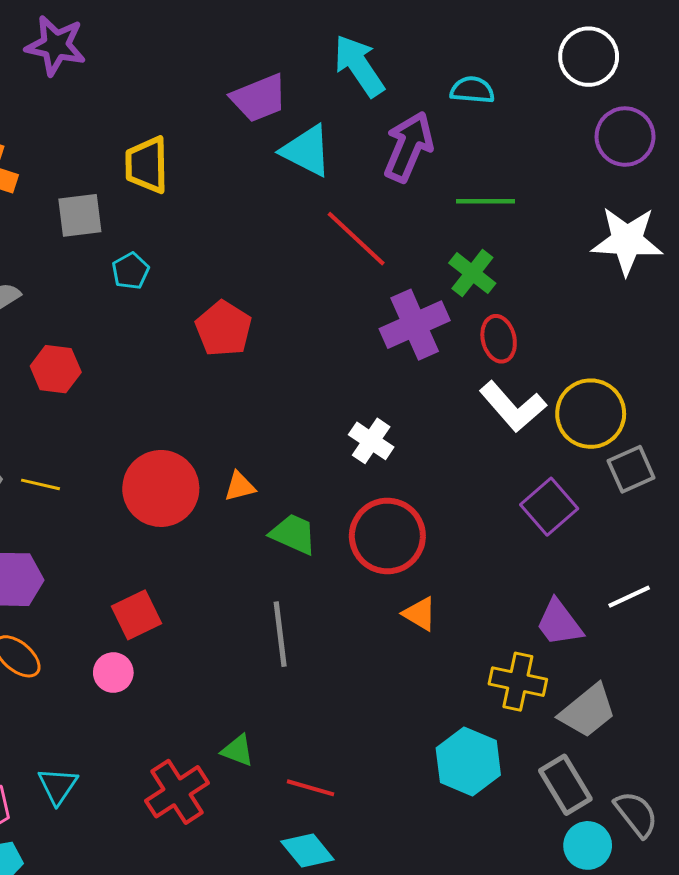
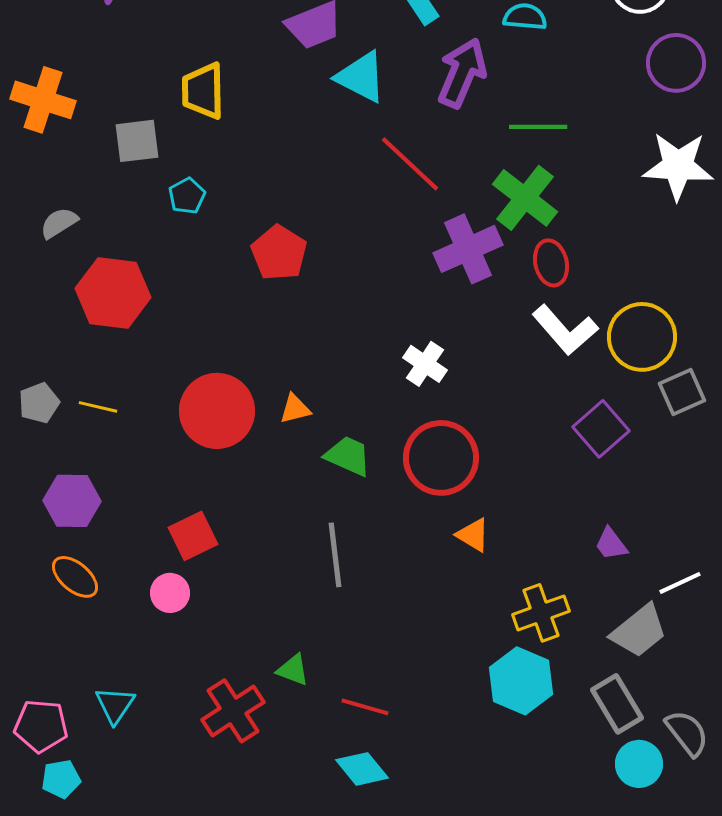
green cross: (472, 273) -> (525, 198), size x1.4
red hexagon: (56, 369) -> (113, 293), size x1.5
white line: (629, 597) -> (680, 583), moved
purple trapezoid: (559, 623) -> (611, 544), size x0.7
yellow cross: (518, 682) -> (541, 613), moved, turned -32

